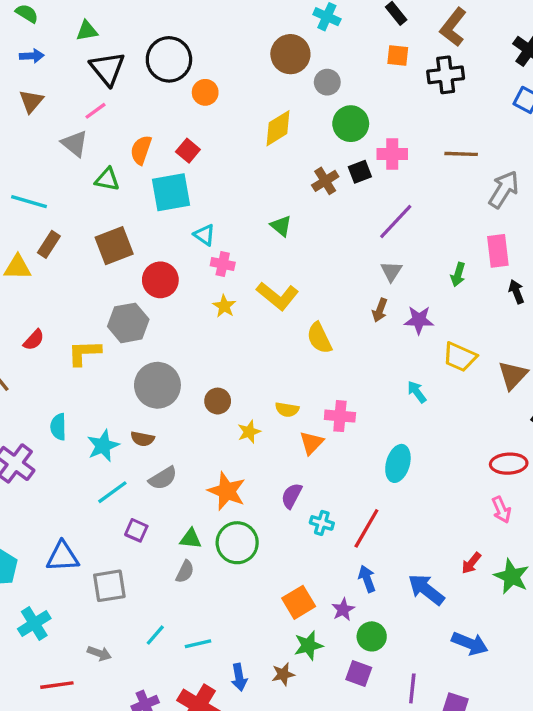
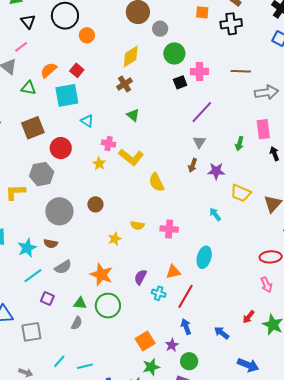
black triangle: (107, 69) -> (28, 21), size x0.7
orange semicircle: (141, 150) -> (49, 70), turned 30
brown cross: (325, 181) -> (125, 84), moved
gray arrow: (504, 189) -> (267, 92), turned 50
pink cross: (223, 264) -> (109, 144), moved
brown circle: (218, 401) -> (95, 204), moved
orange triangle: (312, 443) -> (173, 272), moved, turned 35
blue arrow: (426, 589) -> (222, 333), size x0.7

